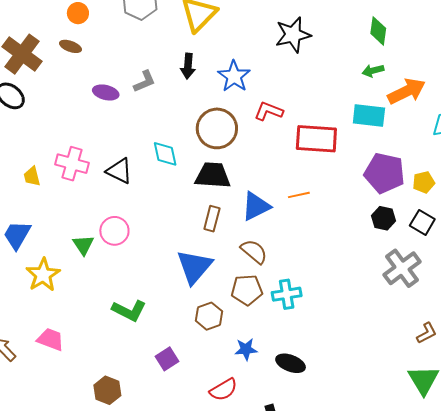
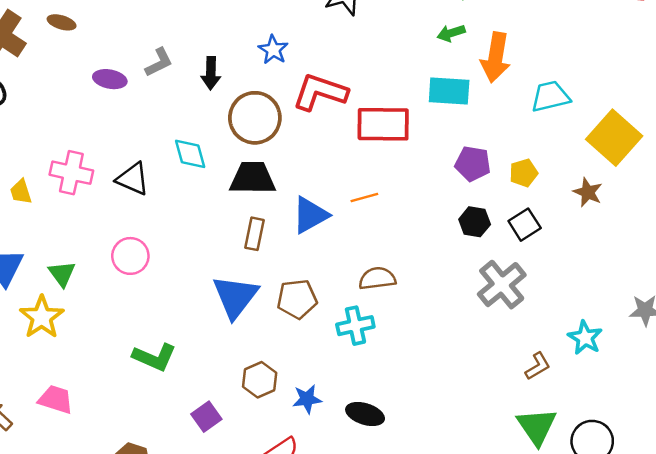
black arrow: (188, 66) -> (211, 73), moved
blue star: (234, 76) -> (273, 50), size x0.7
orange arrow: (407, 91) -> (496, 57), turned 129
red L-shape: (269, 111) -> (320, 92), size x1.5
purple pentagon: (384, 173) -> (473, 164), size x0.7
black square: (422, 222) -> (525, 225), turned 30
green triangle: (83, 245) -> (62, 274), moved
brown semicircle: (254, 251) -> (377, 278), moved, turned -44
brown pentagon: (247, 290) -> (297, 299), moved
brown hexagon: (209, 316) -> (260, 380), moved

